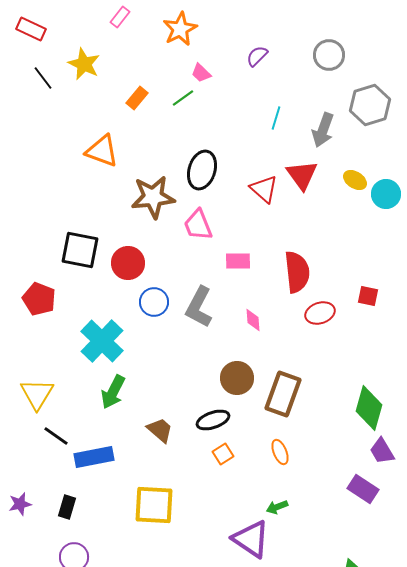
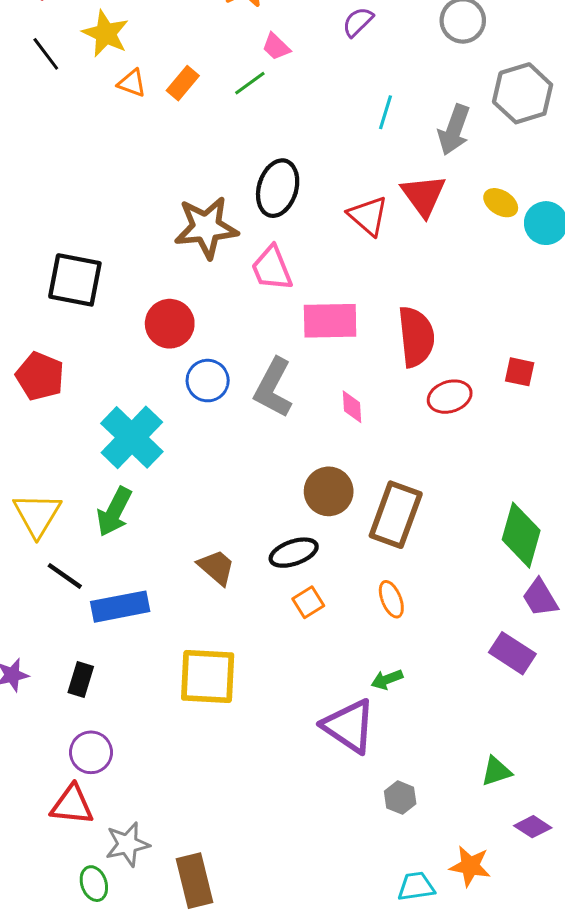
orange triangle: (102, 151) -> (132, 83), moved, size x0.6
black square: (80, 250) -> (75, 280), moved
pink rectangle: (238, 261) -> (330, 321), size x1.5
green arrow: (113, 392) -> (114, 512), moved

